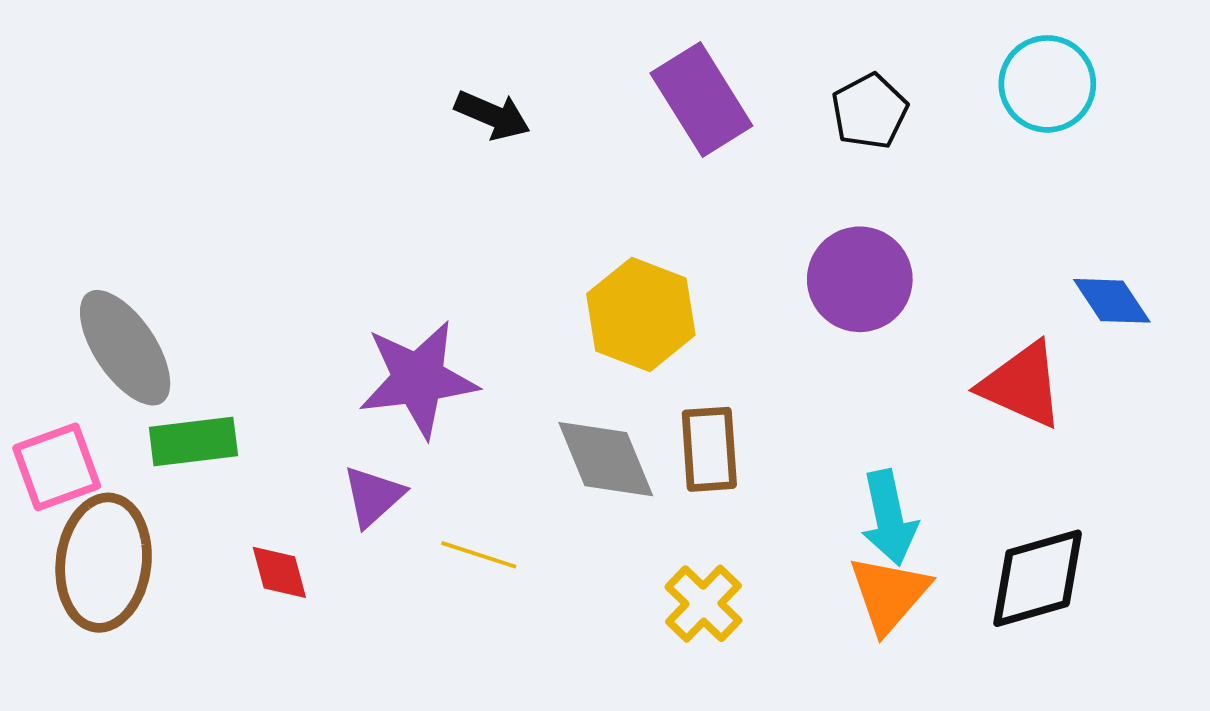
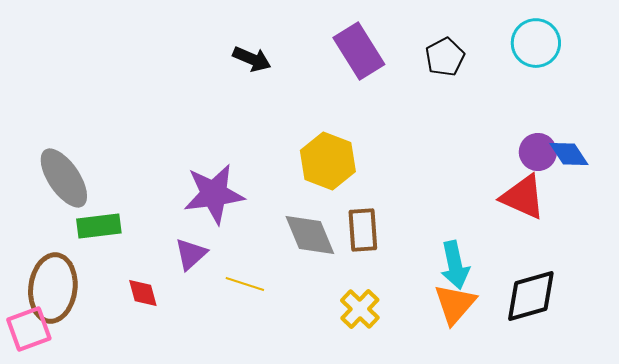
purple circle: (860, 279) -> (538, 152), moved, size x0.7
pink square: (57, 467) -> (29, 329), moved

